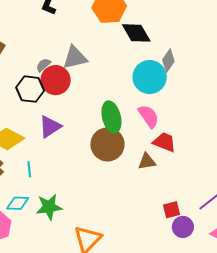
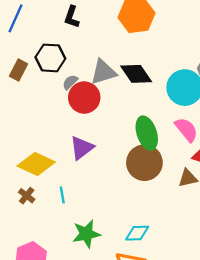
black diamond: (136, 33) -> (136, 74), moved
black hexagon: (30, 89) -> (50, 58), moved
cyan diamond: (18, 203) -> (137, 233), moved

